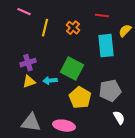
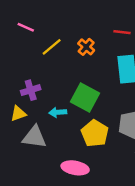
yellow line: (45, 28) -> (52, 47), turned 36
yellow triangle: (29, 82) -> (18, 114), moved
gray triangle: (31, 123) -> (34, 137), moved

